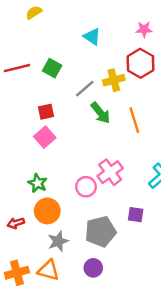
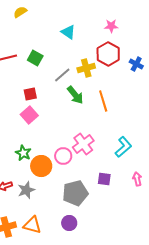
orange circle: (47, 211) -> (41, 166), moved
gray star: (58, 241) -> (26, 190), moved

